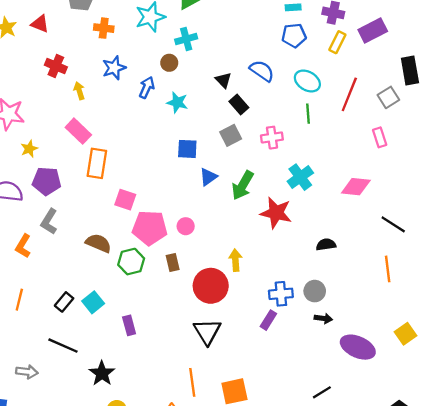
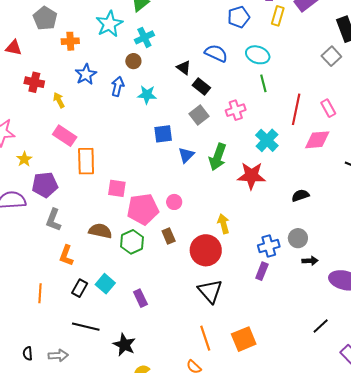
red line: (349, 94) -> (296, 109), moved
pink rectangle: (380, 137) -> (328, 108), moved
orange L-shape: (23, 246) -> (66, 256), moved

